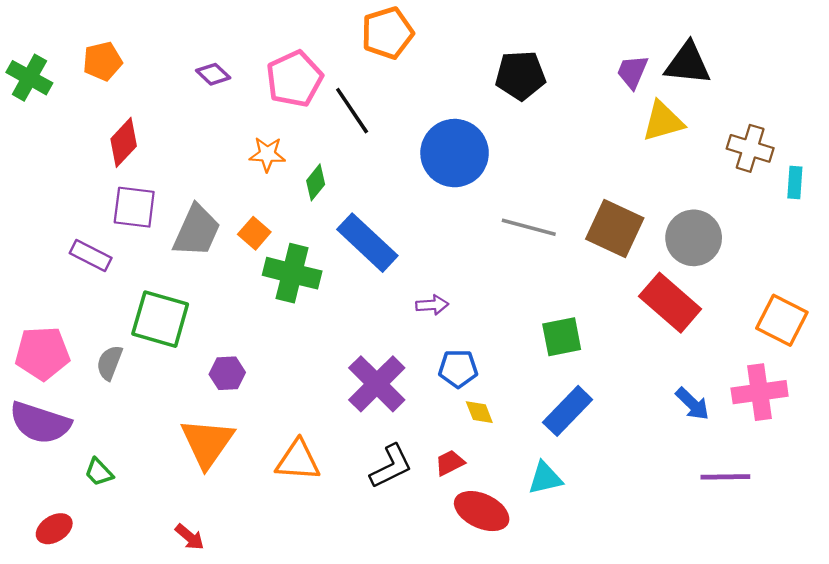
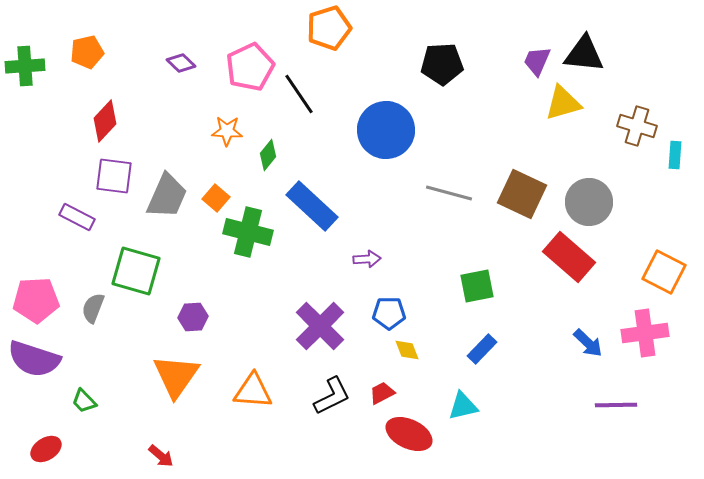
green cross: (29, 78) -> (25, 66), turned -33
blue rectangle: (568, 411) -> (482, 349), size x0.7

